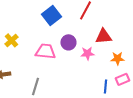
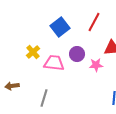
yellow cross: (11, 40) -> (33, 52), moved

